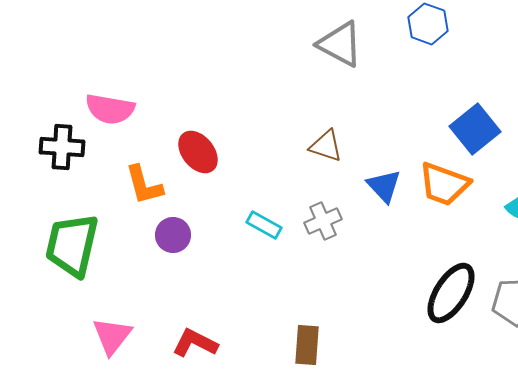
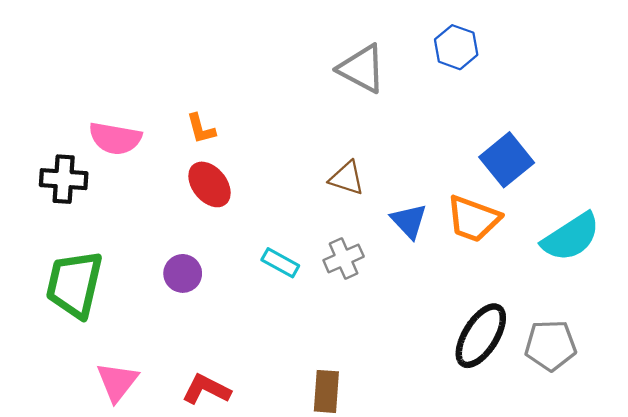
orange L-shape: (144, 185) -> (201, 129), moved, size x0.7

